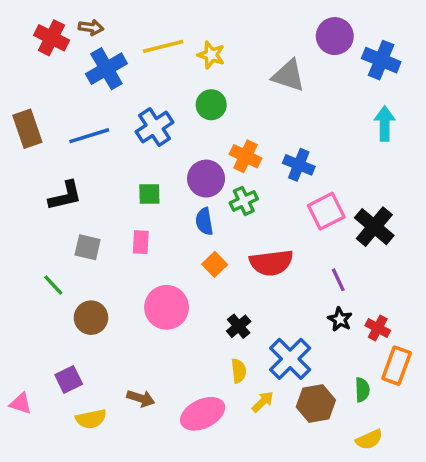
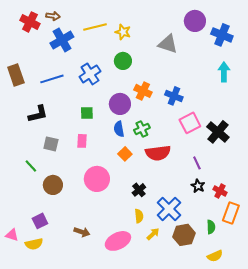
green cross: (244, 201) -> (142, 129), moved
yellow semicircle: (91, 419) -> (34, 244), moved

